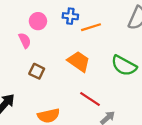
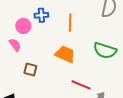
blue cross: (70, 16) -> (41, 15), moved
orange line: (91, 27) -> (70, 23), turned -60

